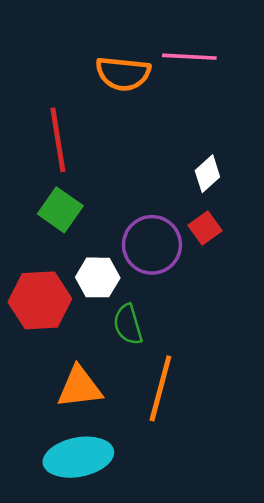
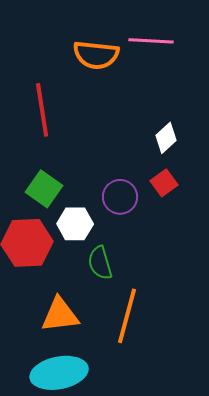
green square: (60, 210) -> (44, 189), moved
purple circle: (152, 245) -> (120, 197), size x0.7

